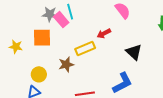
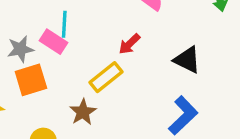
cyan line: (70, 12) -> (64, 24), turned 35
gray star: (50, 14) -> (20, 49), moved

